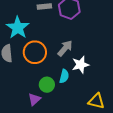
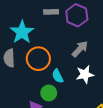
gray arrow: (65, 48) -> (80, 49), moved
cyan semicircle: (64, 76) -> (58, 76), moved, turned 136

